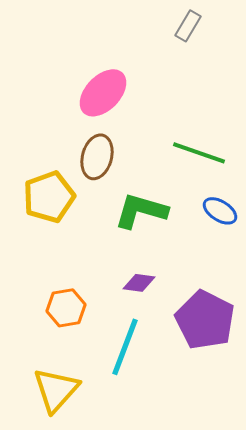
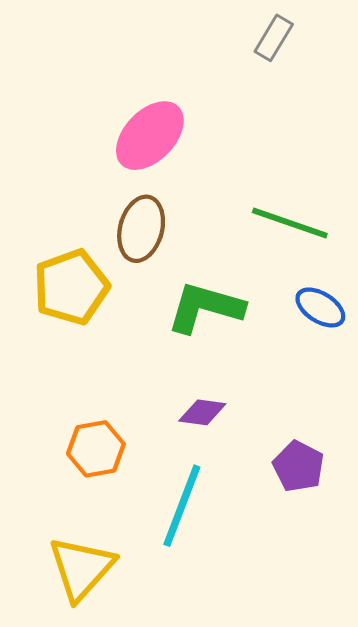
purple pentagon: (205, 320) -> (298, 466), size x0.6

